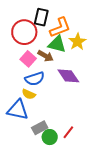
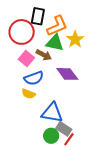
blue triangle: (18, 110) -> (52, 113), moved
gray rectangle: (40, 128) -> (64, 129), moved, turned 63
red line: (68, 132) -> (69, 139), moved

